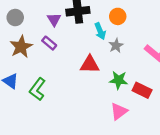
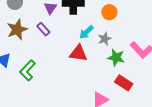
cyan arrow: (100, 31) -> (86, 32), moved, turned 63
green star: (119, 80) -> (116, 58), moved

